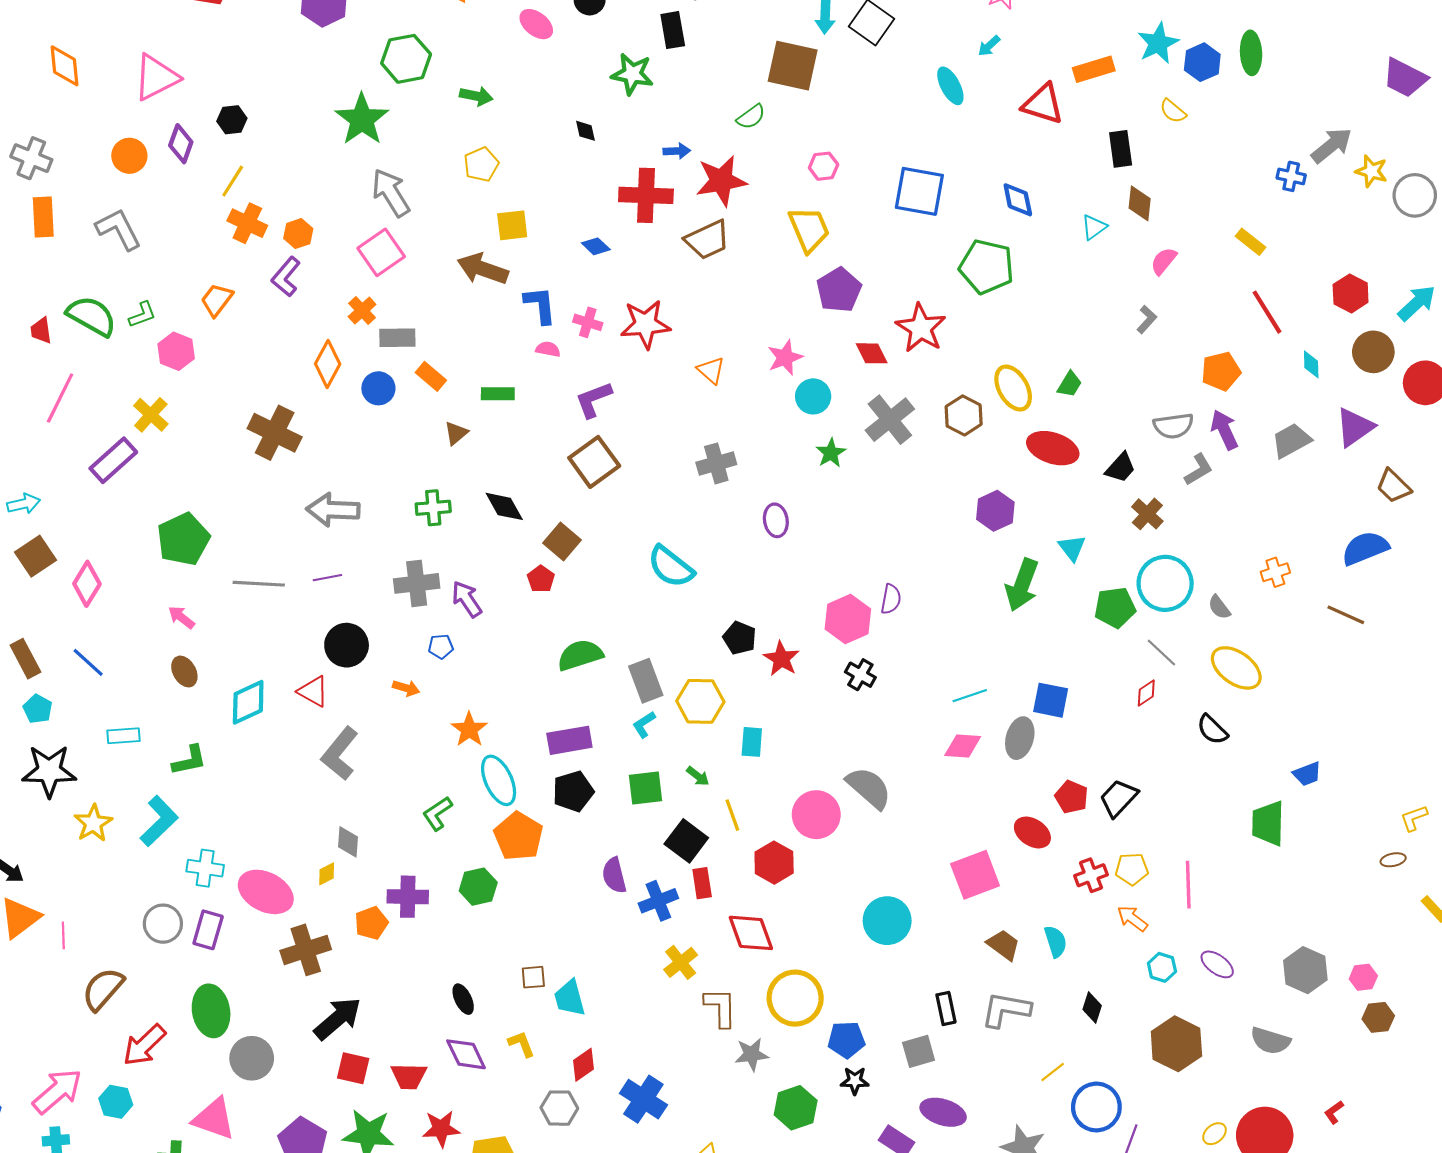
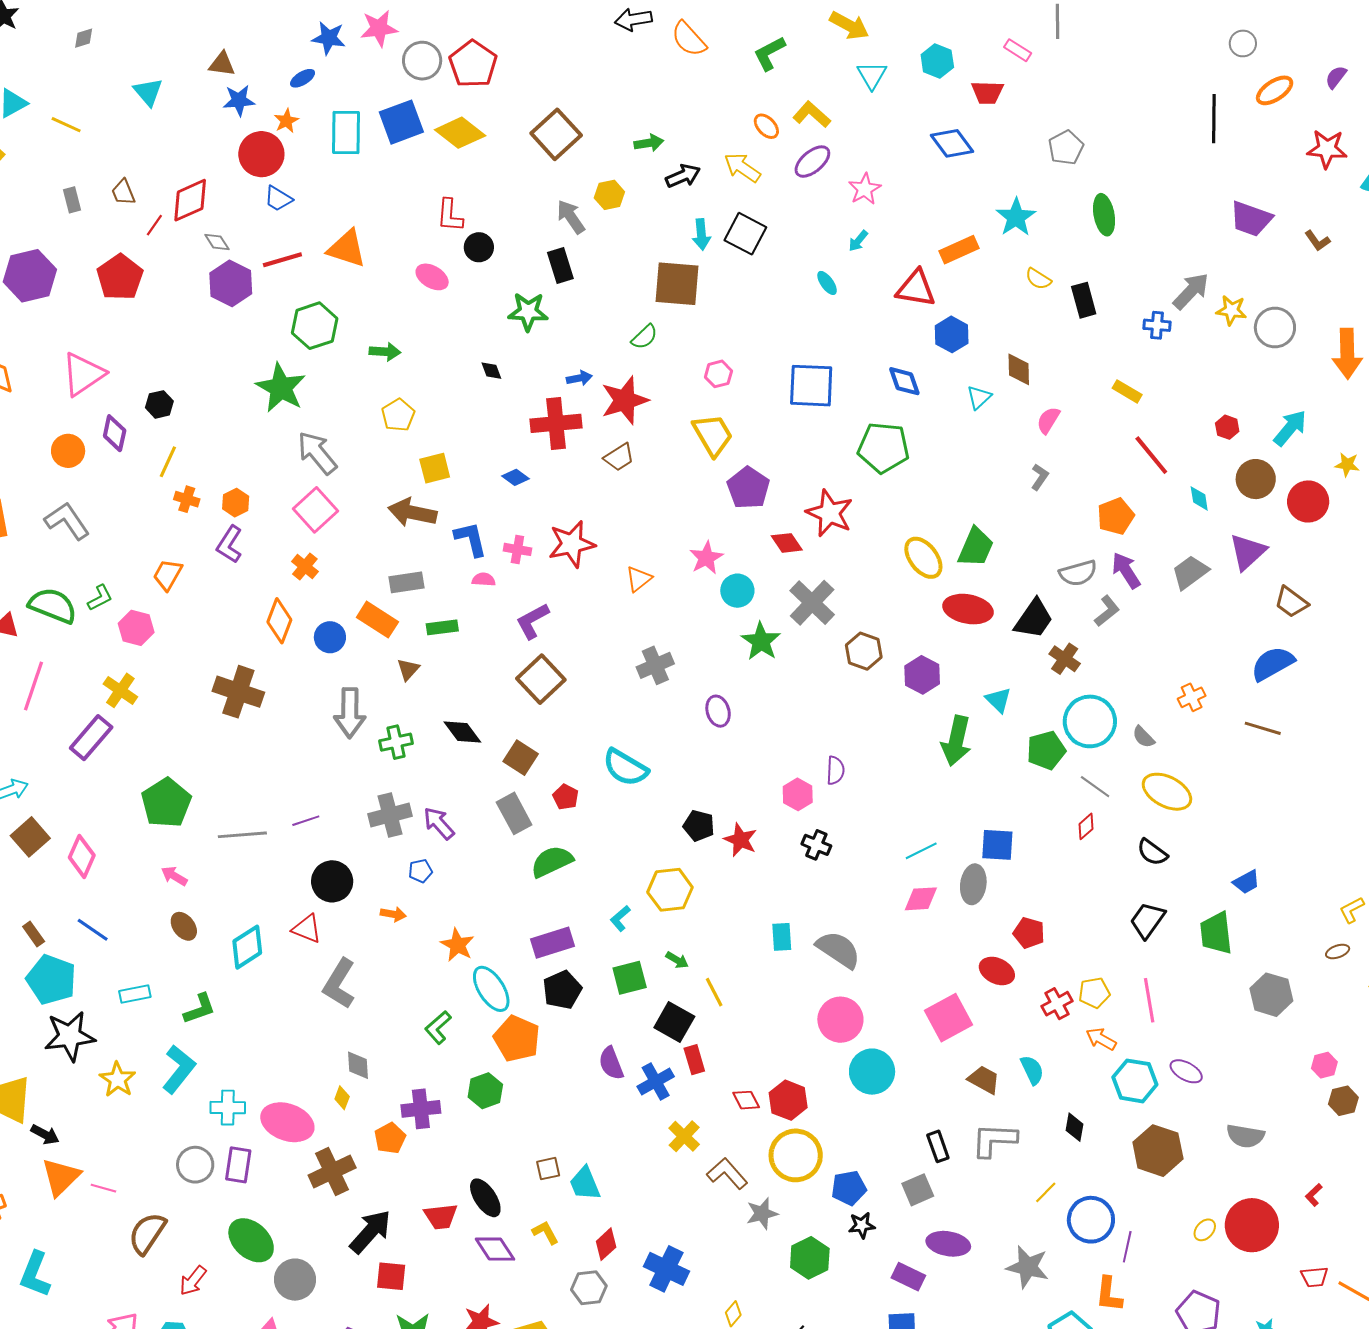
blue hexagon: (1202, 62) -> (952, 334), moved
cyan ellipse: (950, 86) -> (827, 283), size x0.7
black rectangle: (1121, 149) -> (1084, 300), moved
orange cross: (247, 223) -> (187, 499), size x0.7
brown trapezoid: (707, 240) -> (619, 457), size x0.7
red hexagon: (1351, 293) -> (1227, 427), size x0.7
gray rectangle: (397, 338) -> (407, 582), moved
orange triangle: (711, 370) -> (639, 579), turned 48
orange rectangle: (431, 376) -> (377, 620), size x1.4
green trapezoid: (1070, 384) -> (976, 547), size x1.6
brown hexagon: (964, 415) -> (864, 651), moved
green star: (831, 453) -> (761, 641), size x1.4
black trapezoid: (1120, 468) -> (1034, 619), size x1.4
gray arrow: (333, 510) -> (350, 713), moved, turned -84
red pentagon: (541, 579) -> (566, 797), moved
pink hexagon: (848, 619) -> (798, 794), size x0.7
brown rectangle: (25, 659) -> (34, 934), size x0.7
gray rectangle: (646, 681) -> (514, 813), moved
cyan pentagon: (38, 709) -> (51, 980), size x1.8
cyan rectangle: (752, 742) -> (782, 937), moved
black trapezoid: (1119, 798) -> (1147, 920), moved
pink circle: (816, 815) -> (840, 1020), moved
red hexagon: (774, 863) -> (788, 1100), moved
yellow diamond: (327, 874) -> (342, 1098), turned -35
red diamond: (751, 933) -> (746, 1100), size x0.6
pink line: (63, 935) -> (103, 1188), turned -65
cyan hexagon: (1162, 967) -> (1135, 1081), size x1.6
gray hexagon: (1305, 970) -> (1271, 995), moved
black ellipse: (463, 999) -> (485, 1198), size x1.4
brown L-shape: (721, 1007) -> (727, 1174), turned -33
green ellipse: (211, 1011) -> (251, 1240), turned -30
red arrow: (144, 1045) -> (193, 1281), size x0.7
red trapezoid: (409, 1076) -> (441, 1217), moved

